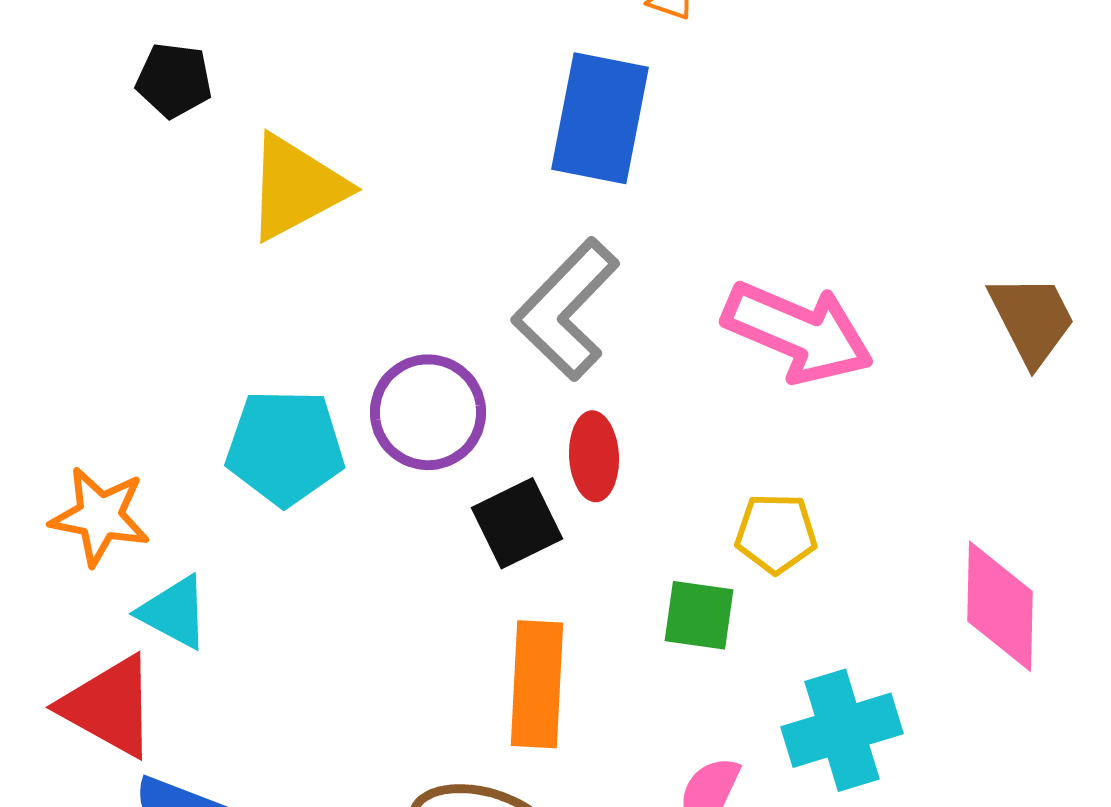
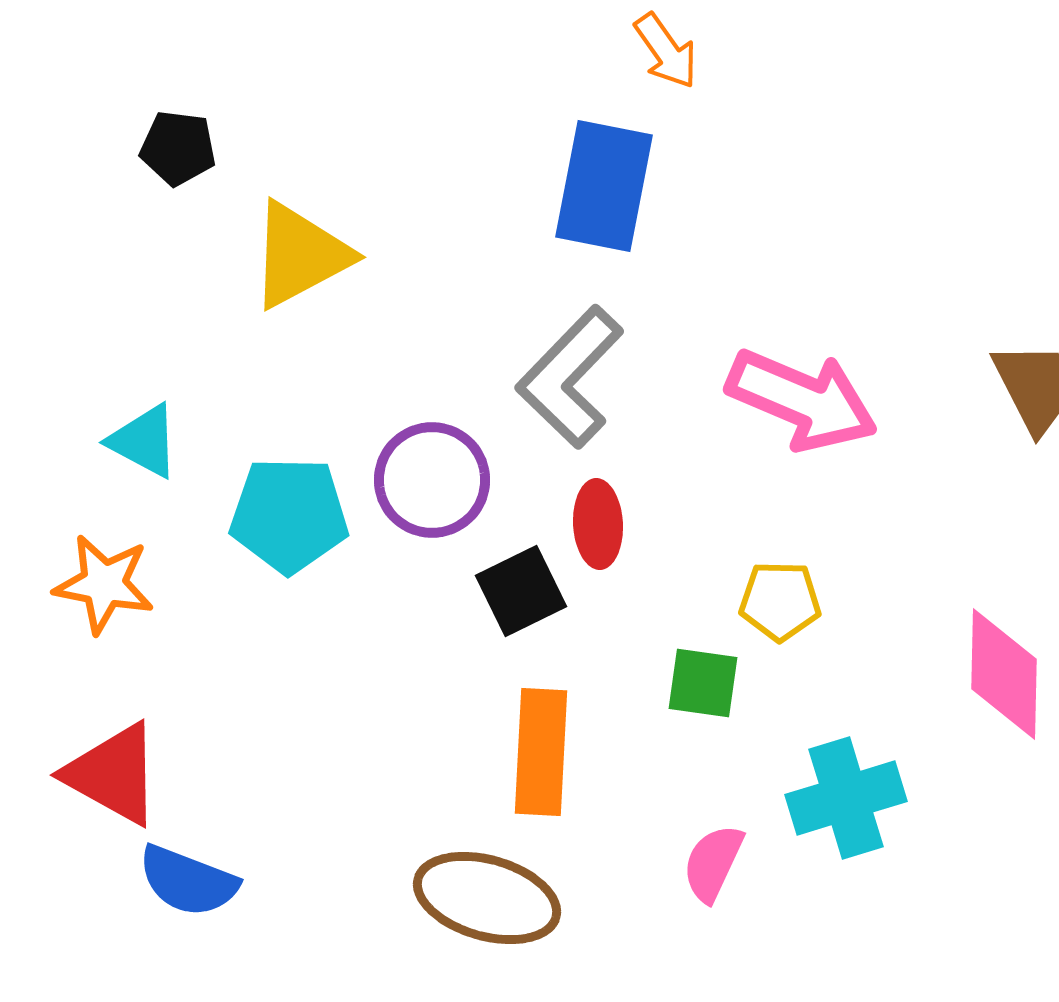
cyan triangle: (174, 612) -> (144, 441), moved

